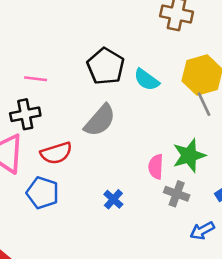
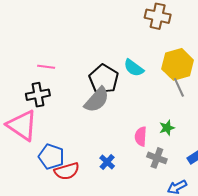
black pentagon: (106, 66) -> (104, 79), moved
red semicircle: (56, 153) -> (67, 171), moved
green star: (189, 155) -> (167, 128), size x0.6

